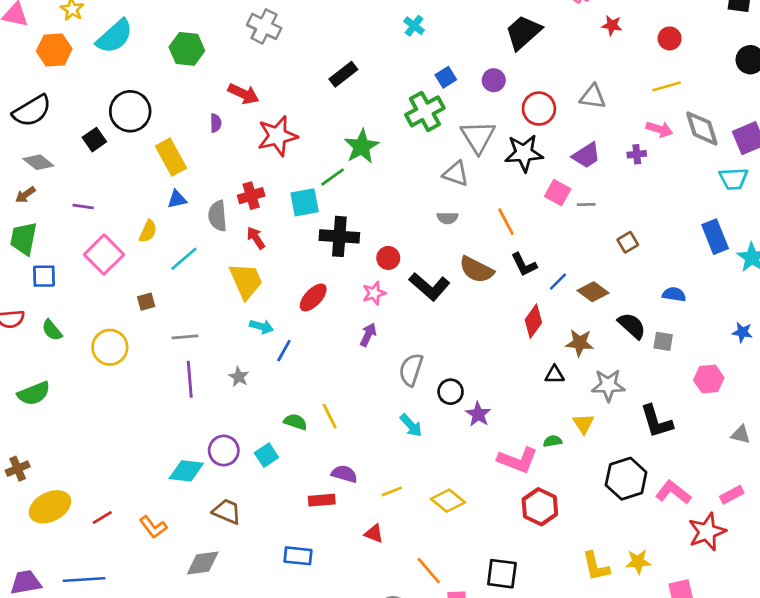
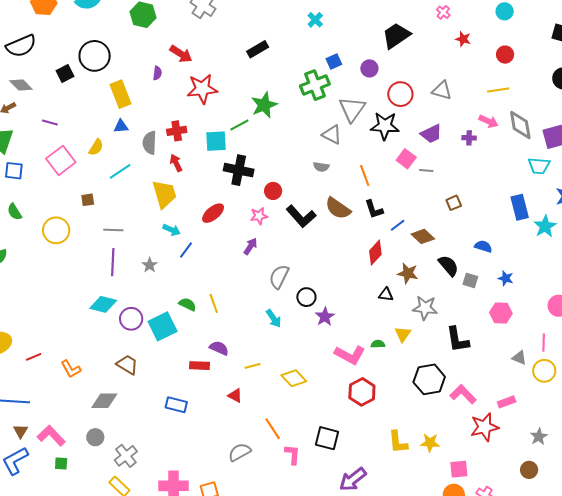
blue star: (742, 332) -> (506, 278), moved
cyan square: (266, 455) -> (163, 326), size x1.6
cyan diamond: (186, 471) -> (103, 304), moved

